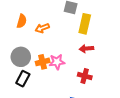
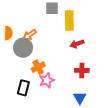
gray circle: (21, 57) -> (23, 48), moved
pink star: (57, 62) -> (47, 80), moved

